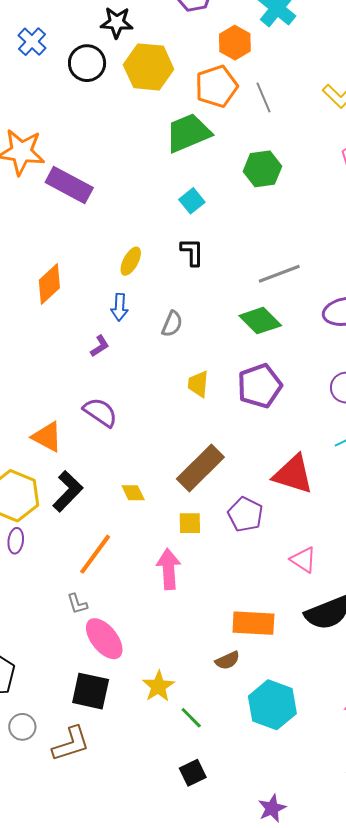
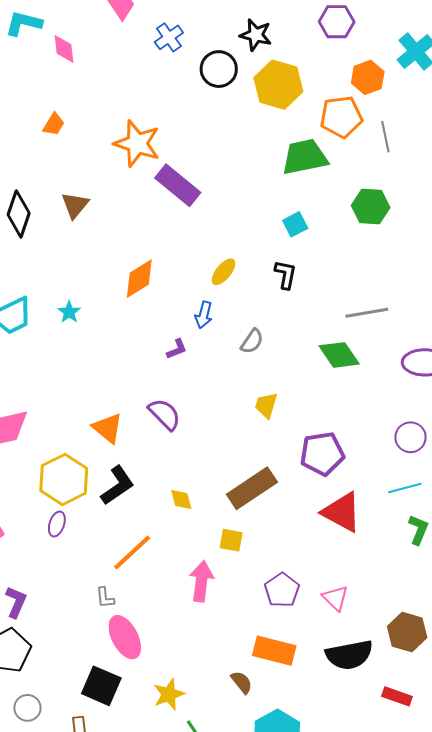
purple pentagon: (260, 386) -> (322, 454), moved
purple pentagon: (245, 514) -> (282, 590), moved
brown semicircle: (227, 660) -> (242, 682), turned -115

